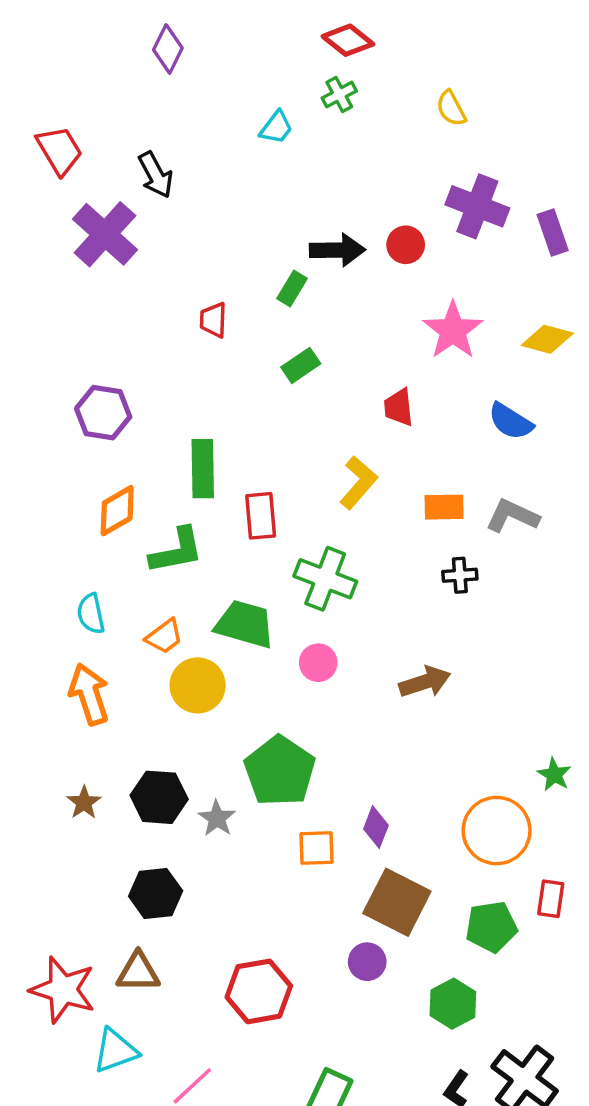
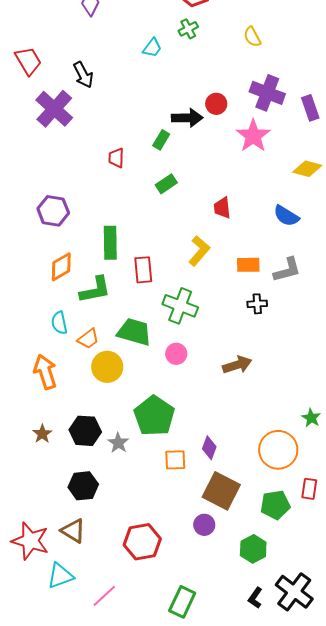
red circle: (406, 245) -> (216, 104), moved
pink star: (453, 330) -> (253, 136), moved
gray L-shape: (512, 516) -> (287, 270), turned 140
cyan semicircle: (91, 614) -> (59, 323), moved
brown triangle: (138, 972) -> (73, 531), turned 32

